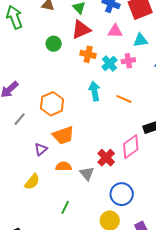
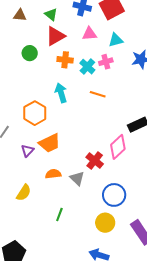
cyan arrow: (95, 91) -> (61, 93), moved
orange line: (124, 99) -> (98, 94), moved
purple triangle: (41, 149) -> (27, 151), moved

